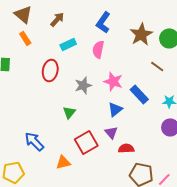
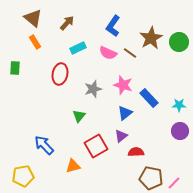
pink semicircle: (98, 49) -> (108, 53), turned -78
brown line: (157, 66) -> (130, 53), moved
purple triangle: (111, 132) -> (121, 136), turned 32

